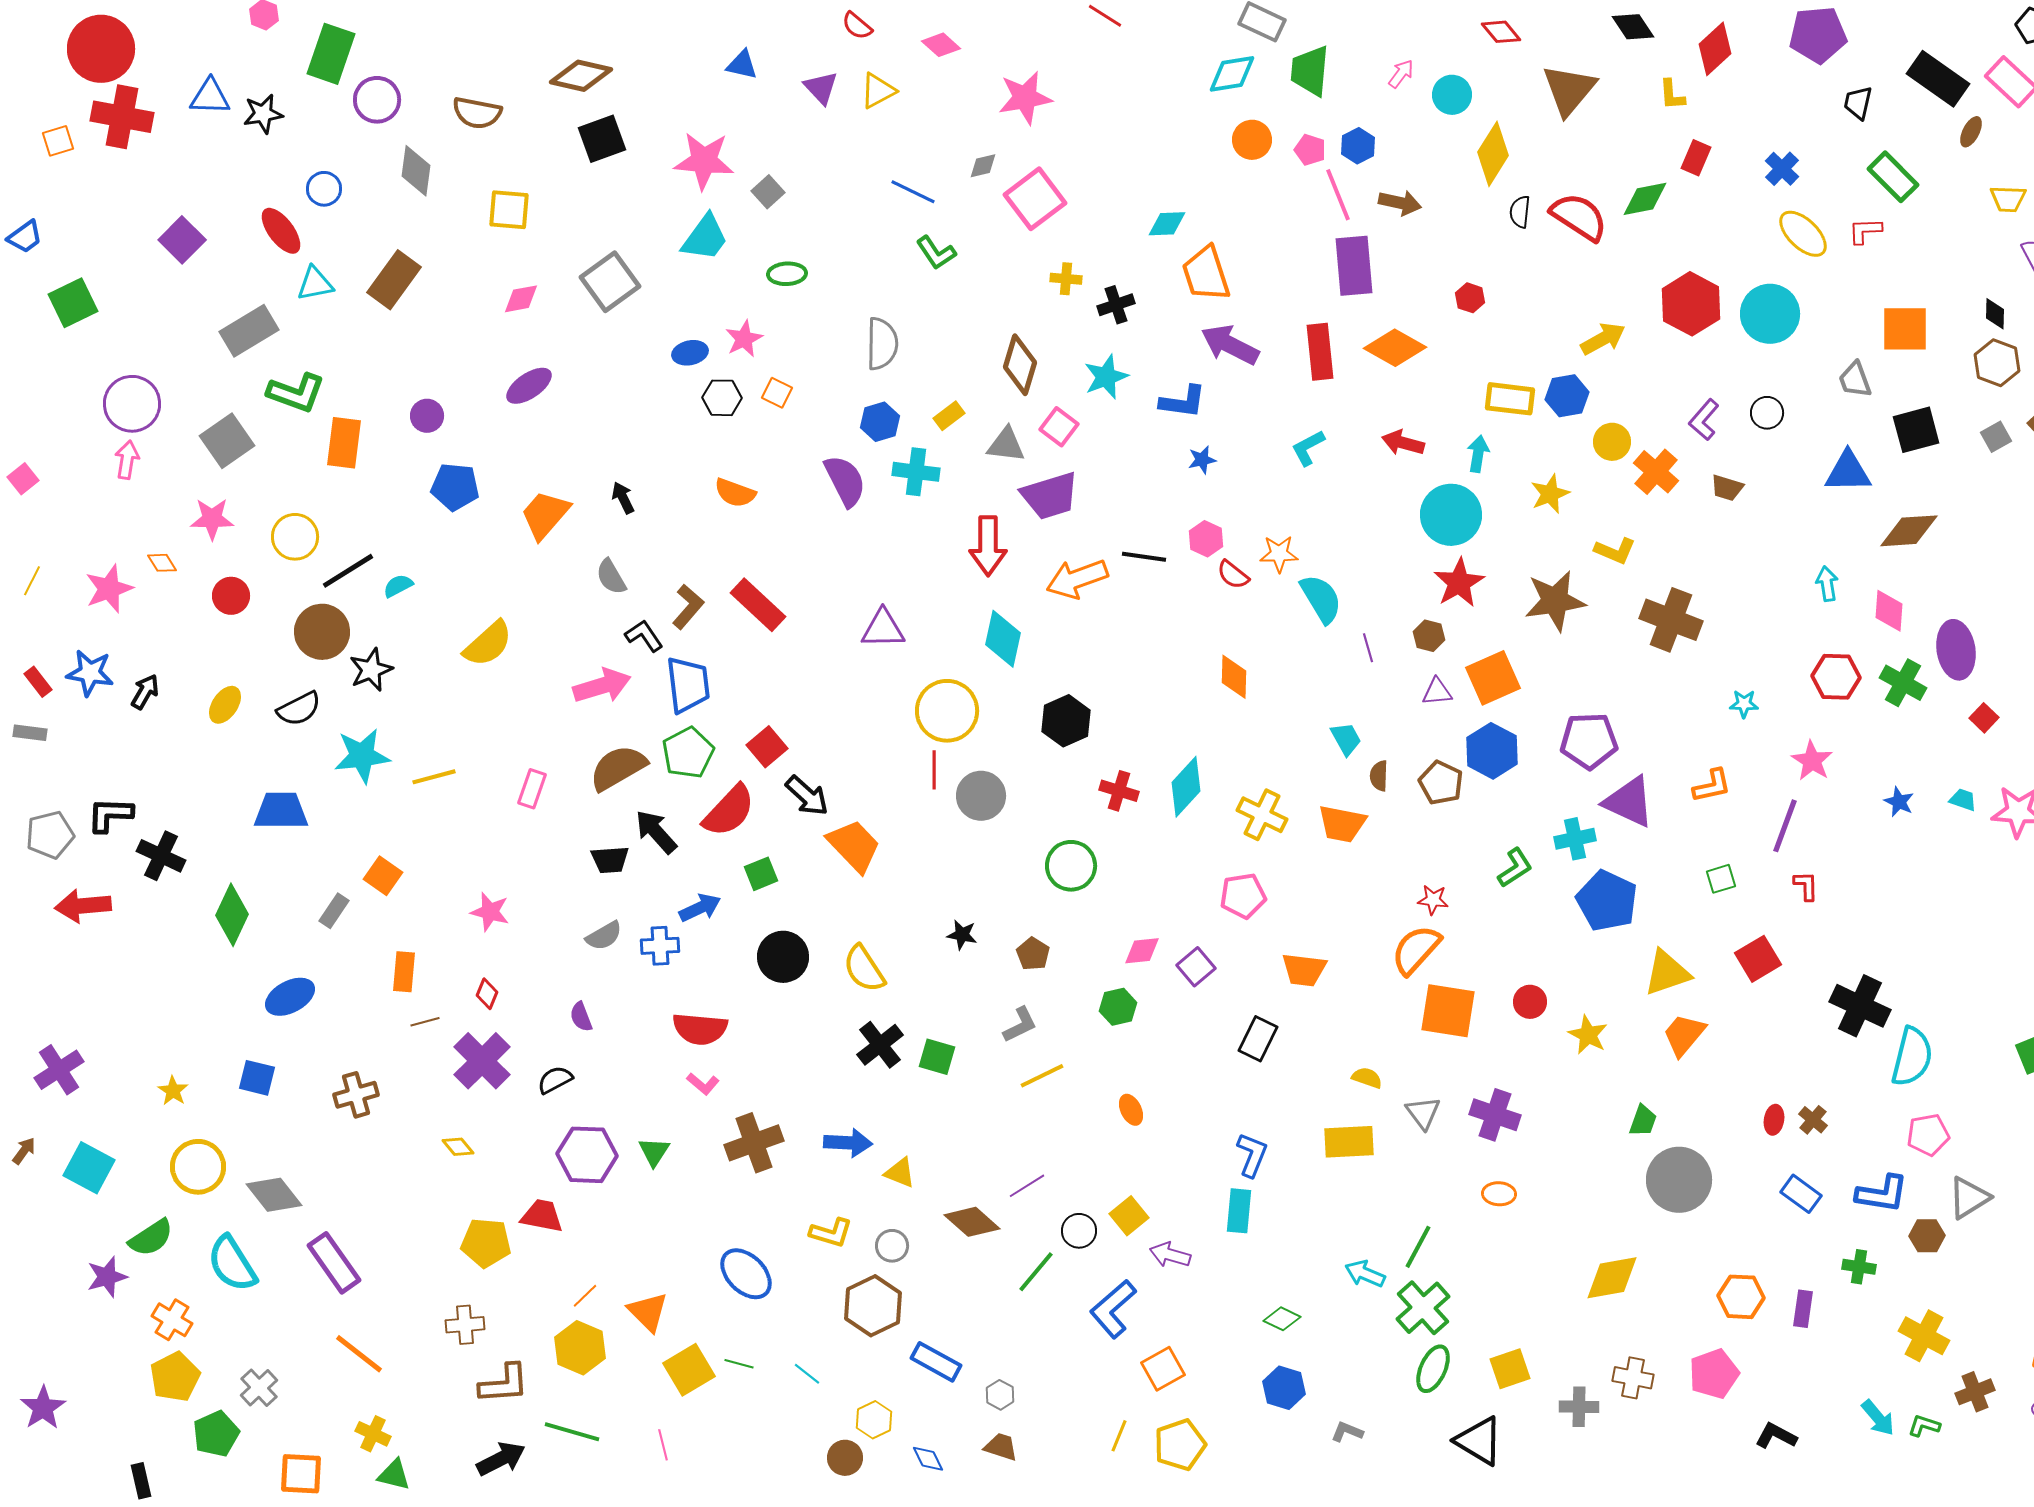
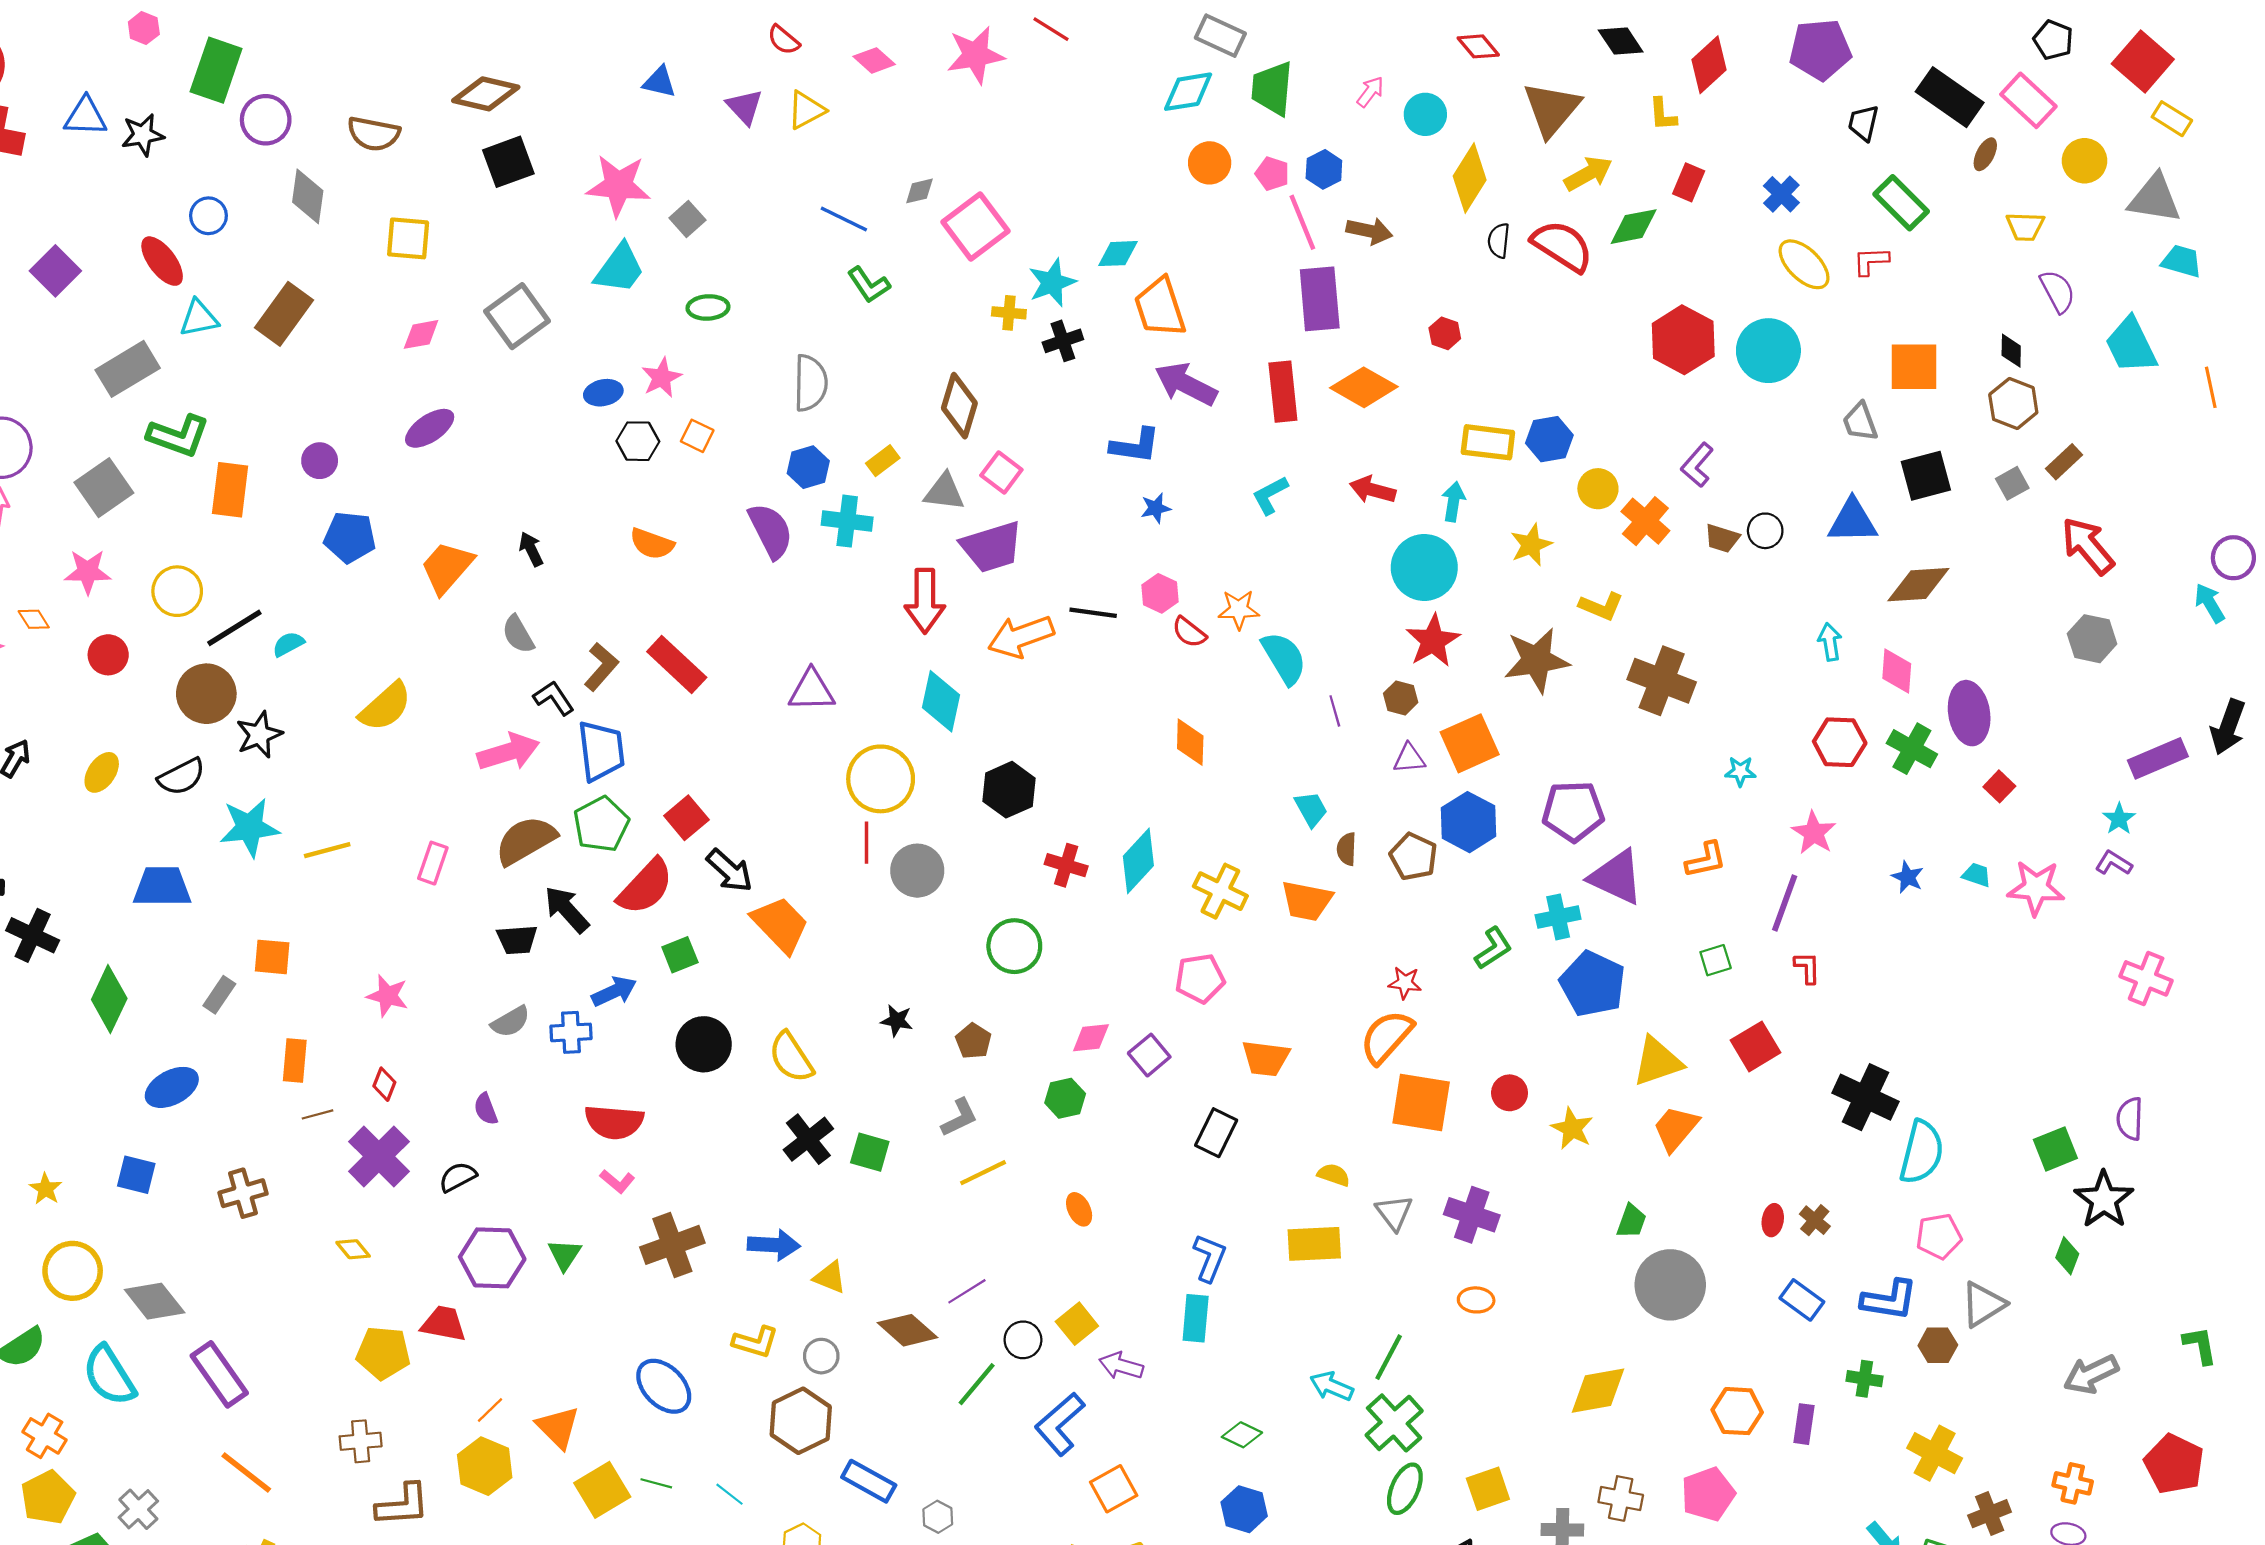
pink star: (1025, 98) -> (976, 55), moved
yellow arrow: (1603, 339) -> (1588, 174), moved
cyan star: (1106, 377) -> (1052, 283), moved
black circle: (1767, 413) -> (1765, 531), moved
orange square: (383, 876) -> (272, 957), turned -30

